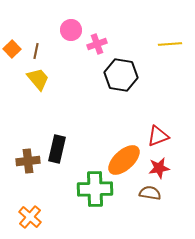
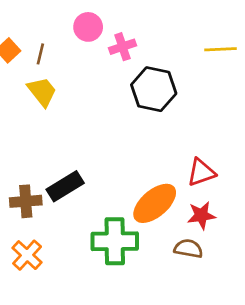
black rectangle: (57, 149) -> (65, 186), turned 44
orange cross: (30, 217) -> (27, 255), moved

